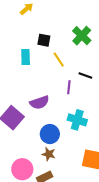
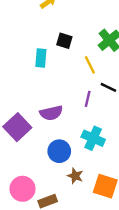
yellow line: (59, 60) -> (90, 65), moved
brown star: (49, 154) -> (75, 176), moved

